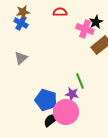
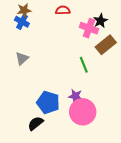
green line: (80, 81) -> (84, 65), moved
pink circle: (66, 112) -> (83, 112), moved
black semicircle: (51, 120) -> (36, 123), moved

